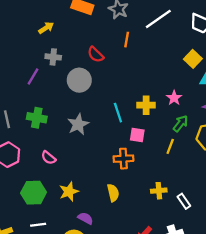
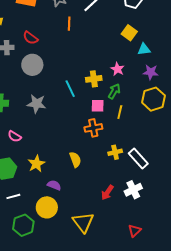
red semicircle: (96, 55) -> (30, 38), moved
gray star: (78, 124) -> (37, 104), turned -30
green arrow: (181, 124) -> (114, 91), moved
pink square: (137, 135) -> (98, 106), moved
orange cross: (123, 159) -> (93, 128), moved
white rectangle: (184, 201) -> (138, 159), size x1.5

